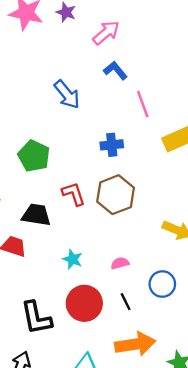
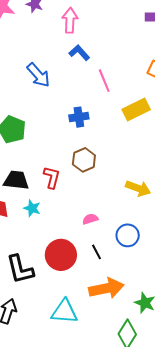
pink arrow: (106, 33) -> (70, 20), turned -45
red L-shape: (74, 194) -> (52, 177), moved, turned 35
brown hexagon: (116, 195) -> (84, 160), size x0.7
cyan star: (73, 259) -> (32, 208), moved

